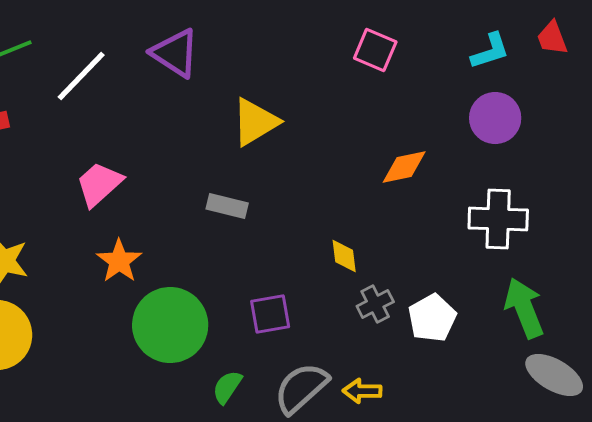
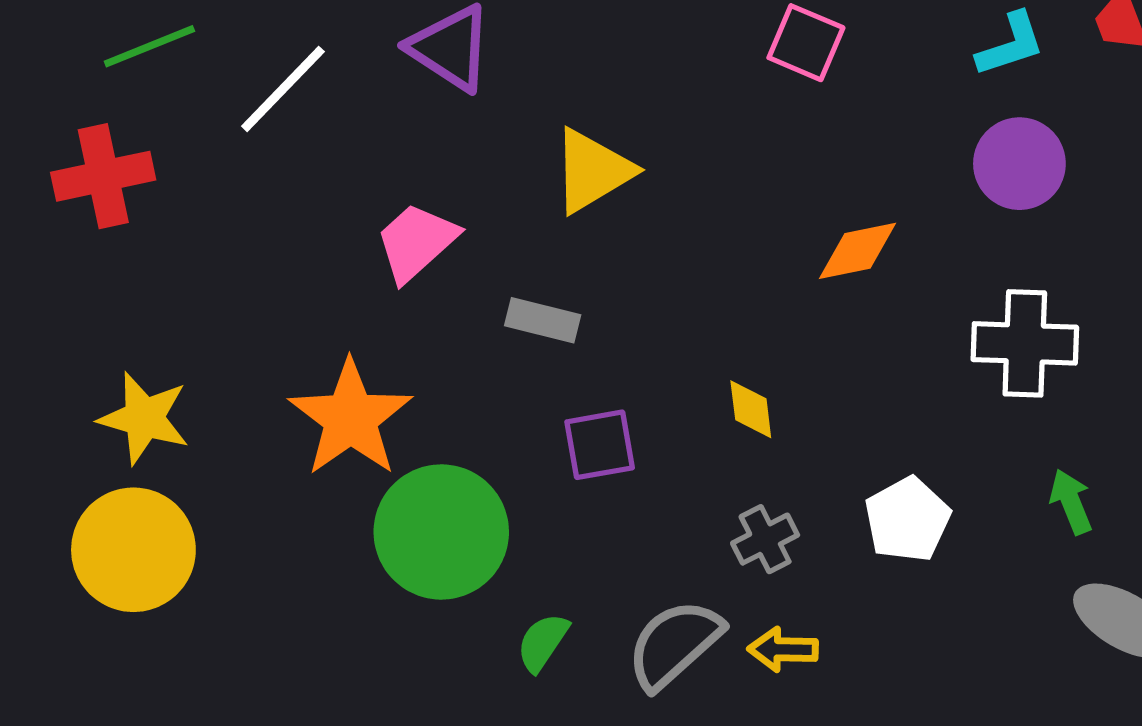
pink trapezoid: (99, 184) -> (416, 242), moved
orange star: (119, 261) -> (351, 418), size x1.5
gray cross: (375, 304) -> (765, 539), moved
green arrow: (524, 308) -> (1071, 502), size x0.6
purple square: (270, 314) -> (600, 445), moved

